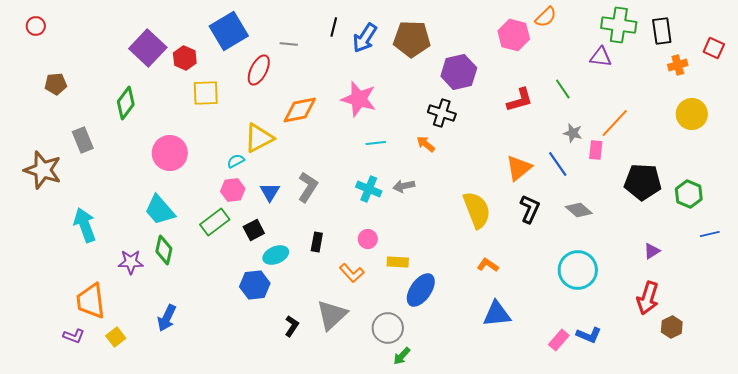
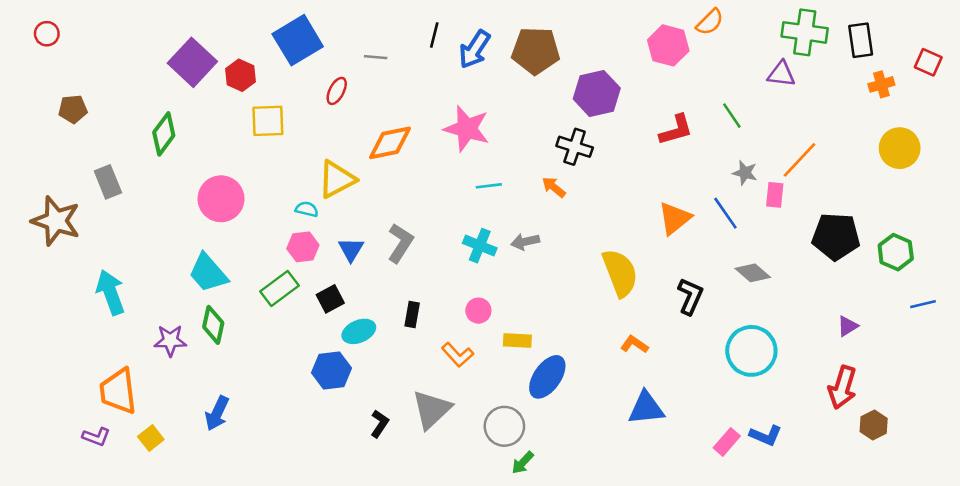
red ellipse: (259, 70) -> (337, 91), size x0.7
cyan semicircle: (236, 161) -> (307, 209), turned 42
black L-shape: (530, 209) -> (690, 296), moved

